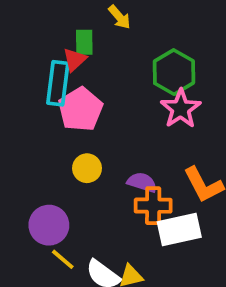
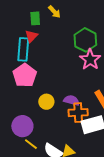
green rectangle: (84, 42) -> (35, 18), moved
pink pentagon: (80, 109) -> (25, 75), moved
yellow circle: (87, 168) -> (46, 102), moved

